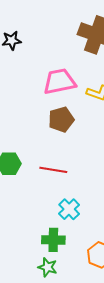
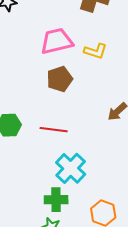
cyan cross: (69, 209) -> (71, 168), size x1.4

